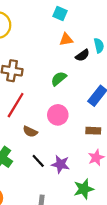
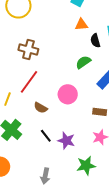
black semicircle: (82, 55) -> (95, 41), turned 104
green semicircle: (59, 79) -> (83, 62), moved

